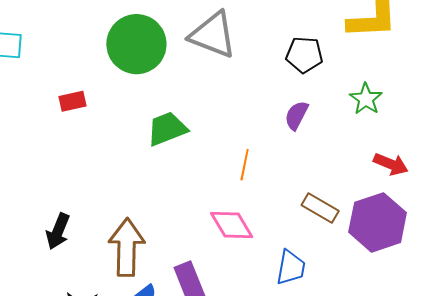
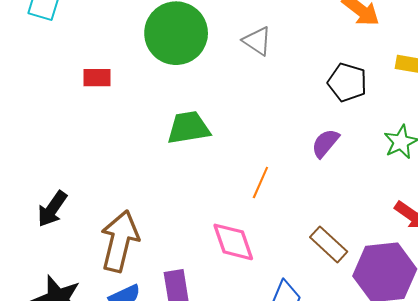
gray triangle: (213, 35) -> (257, 41), size x0.6

